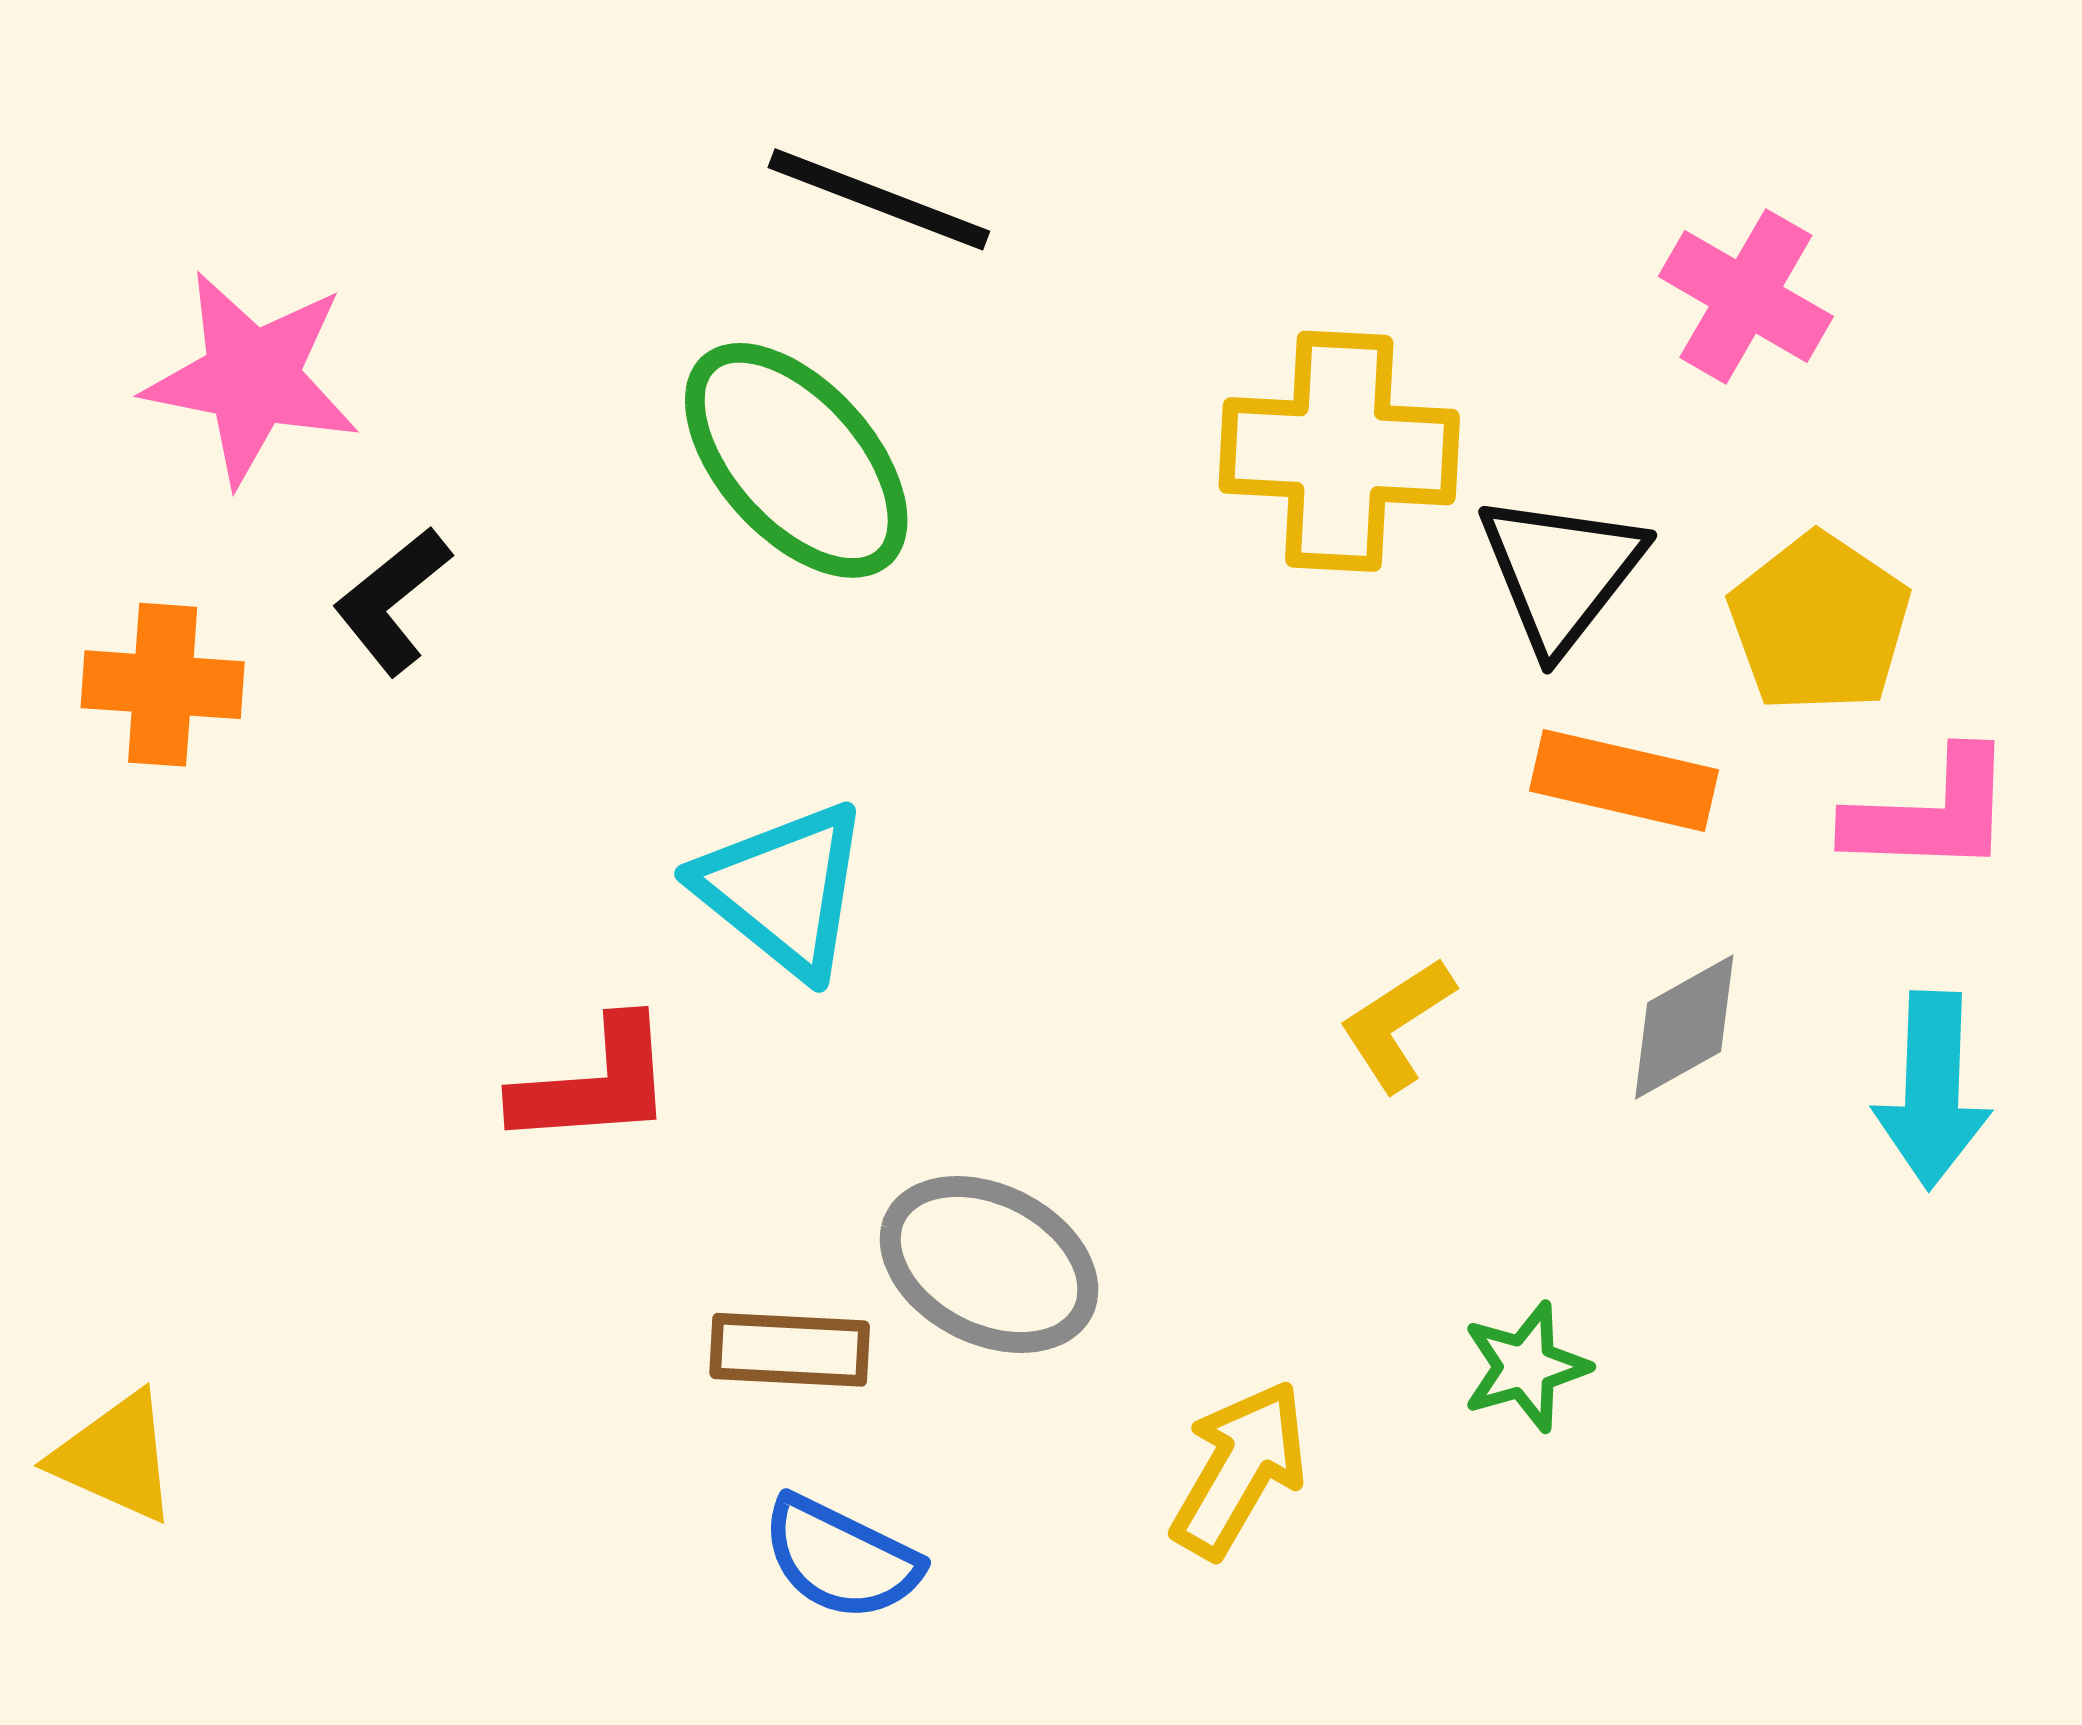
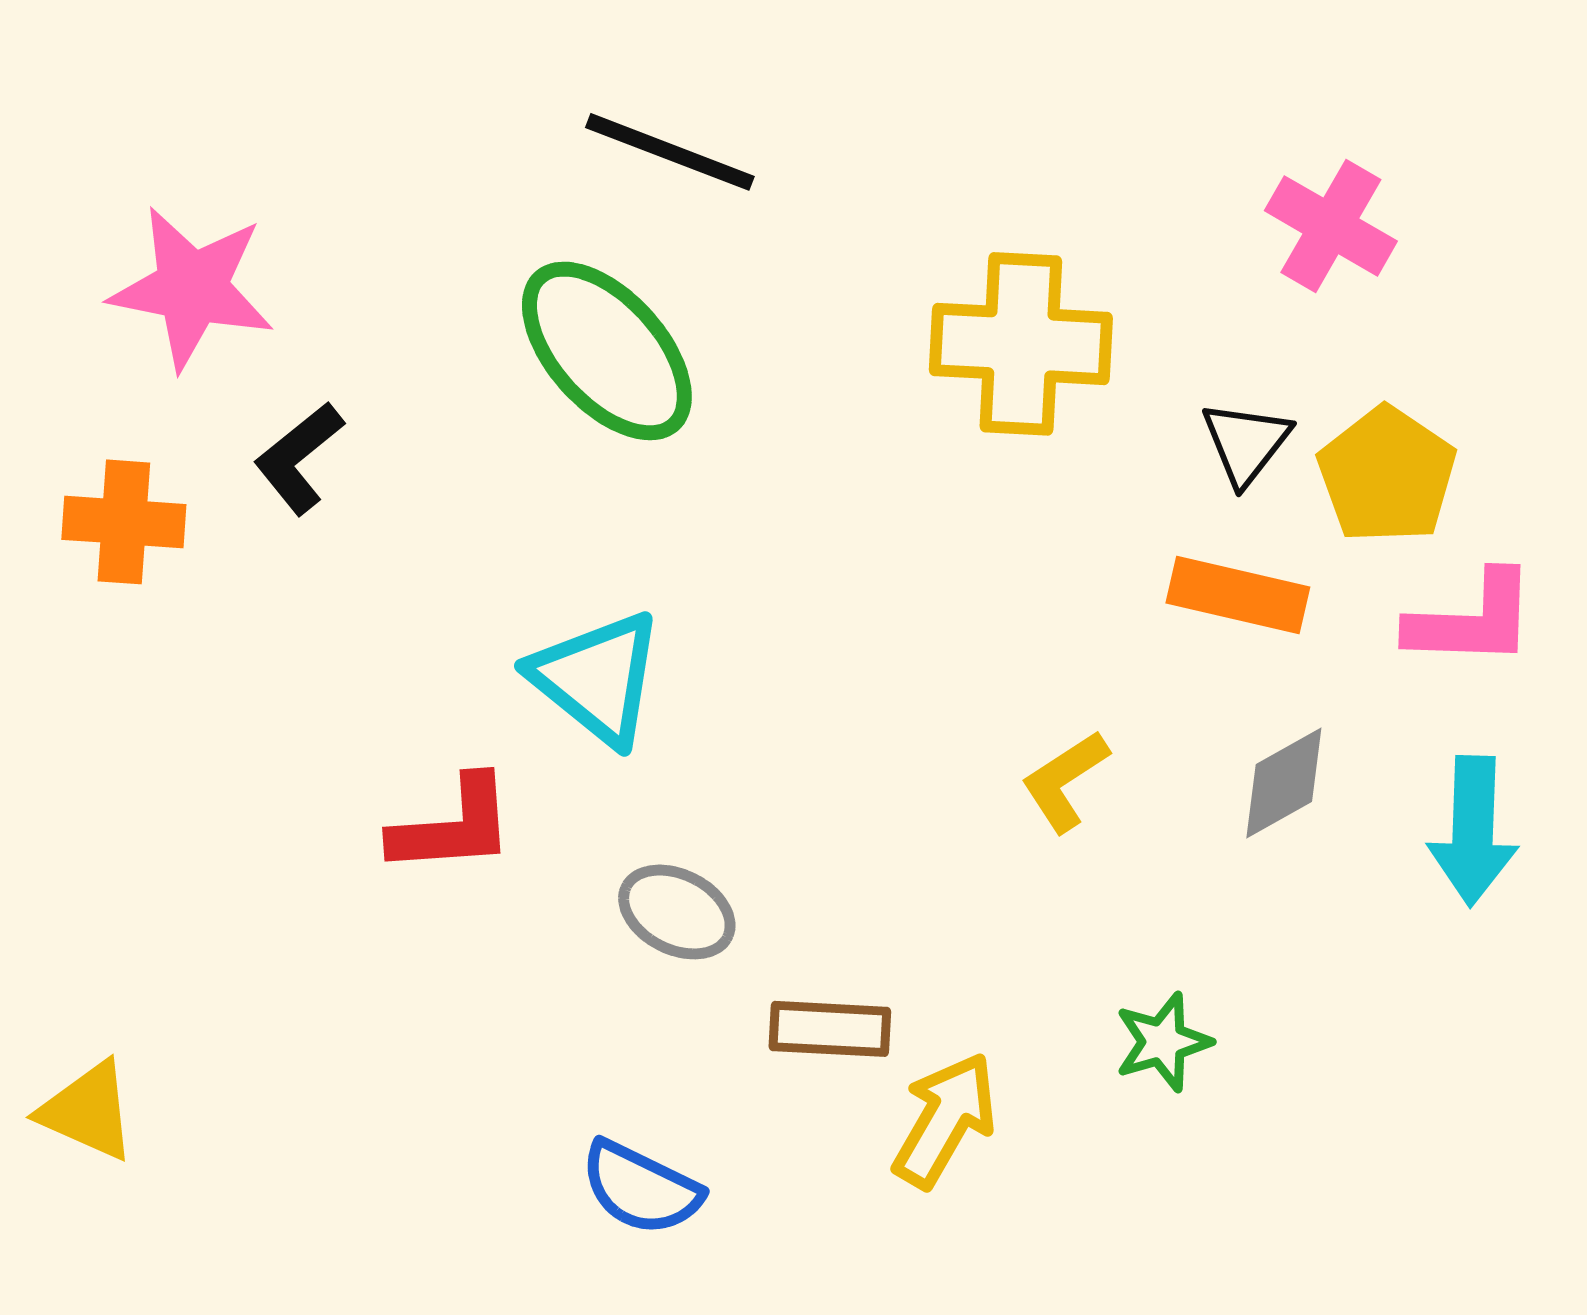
black triangle: (1561, 572) -> (1246, 443), moved, size x0.7
gray ellipse: (989, 1264) -> (677, 912), moved, size x0.7
brown rectangle: (790, 1350) -> (830, 1029), moved

